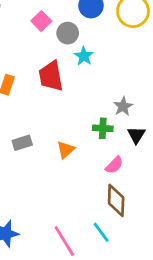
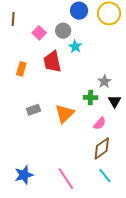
pink square: (41, 21) -> (39, 33), moved
orange triangle: (66, 150) -> (65, 114), size x1.5
brown diamond: (116, 200) -> (102, 148), turned 55
cyan line: (101, 232) -> (105, 175), moved

